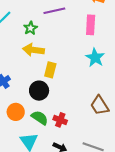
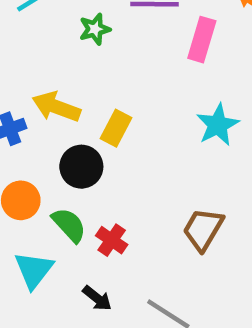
pink rectangle: (91, 25) -> (202, 40), moved
yellow arrow: (33, 50) -> (56, 107), moved
brown trapezoid: (100, 105) -> (203, 229), turned 50

